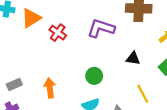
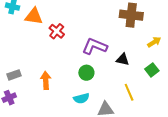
orange triangle: (31, 18) -> (34, 16), turned 36
purple L-shape: (101, 28) -> (95, 46), moved

